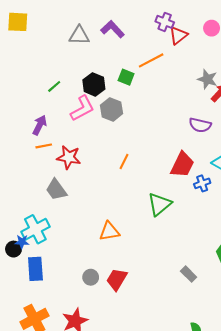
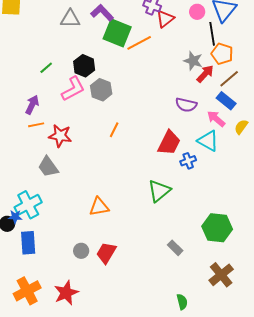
green square: (126, 77) -> (117, 33), moved, size x1.8
orange line: (124, 162) -> (114, 130), moved
green triangle: (159, 204) -> (159, 191), moved

